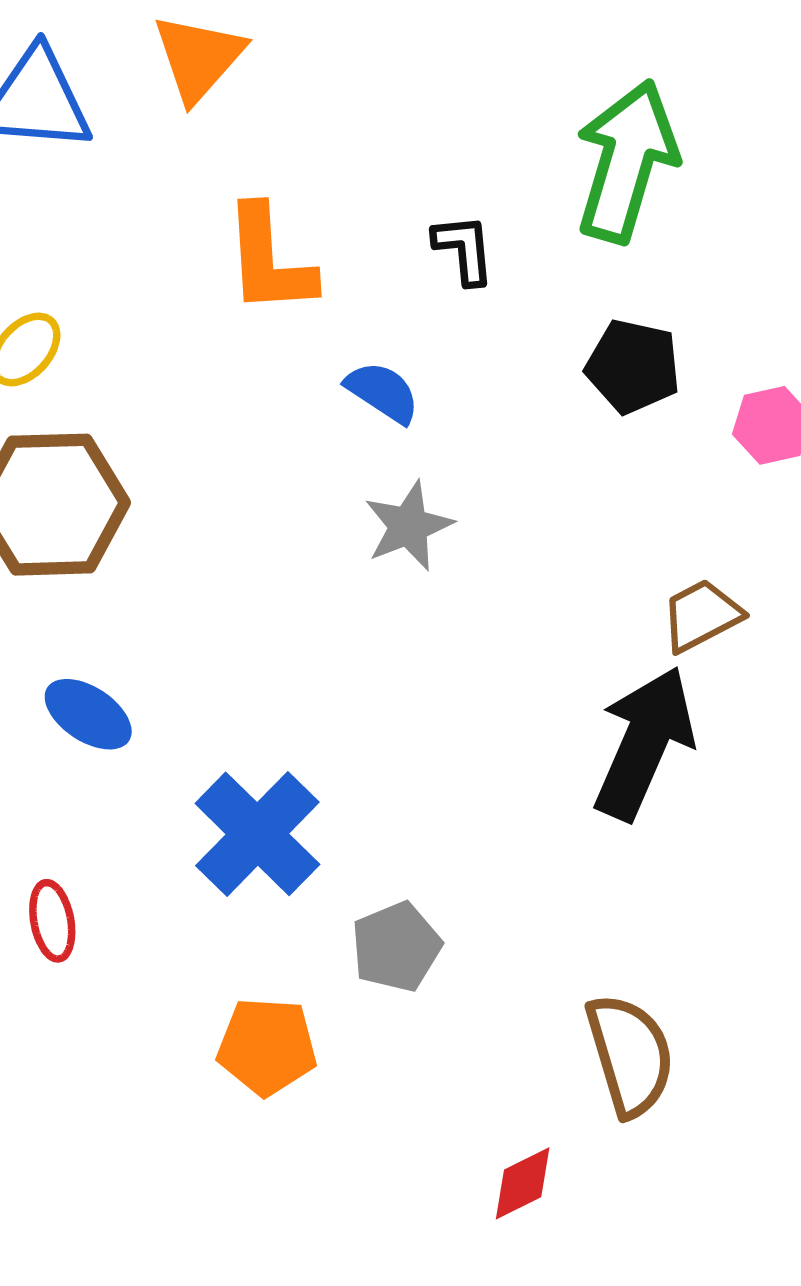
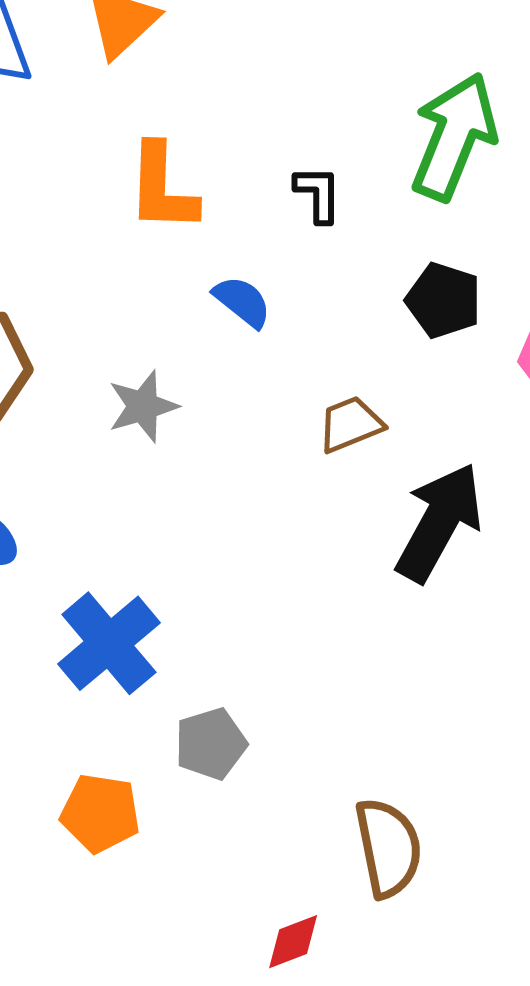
gray star: (409, 526) -> (143, 406), moved
brown trapezoid: (701, 615) -> (350, 424), moved
black arrow: (644, 743) -> (439, 522), moved

